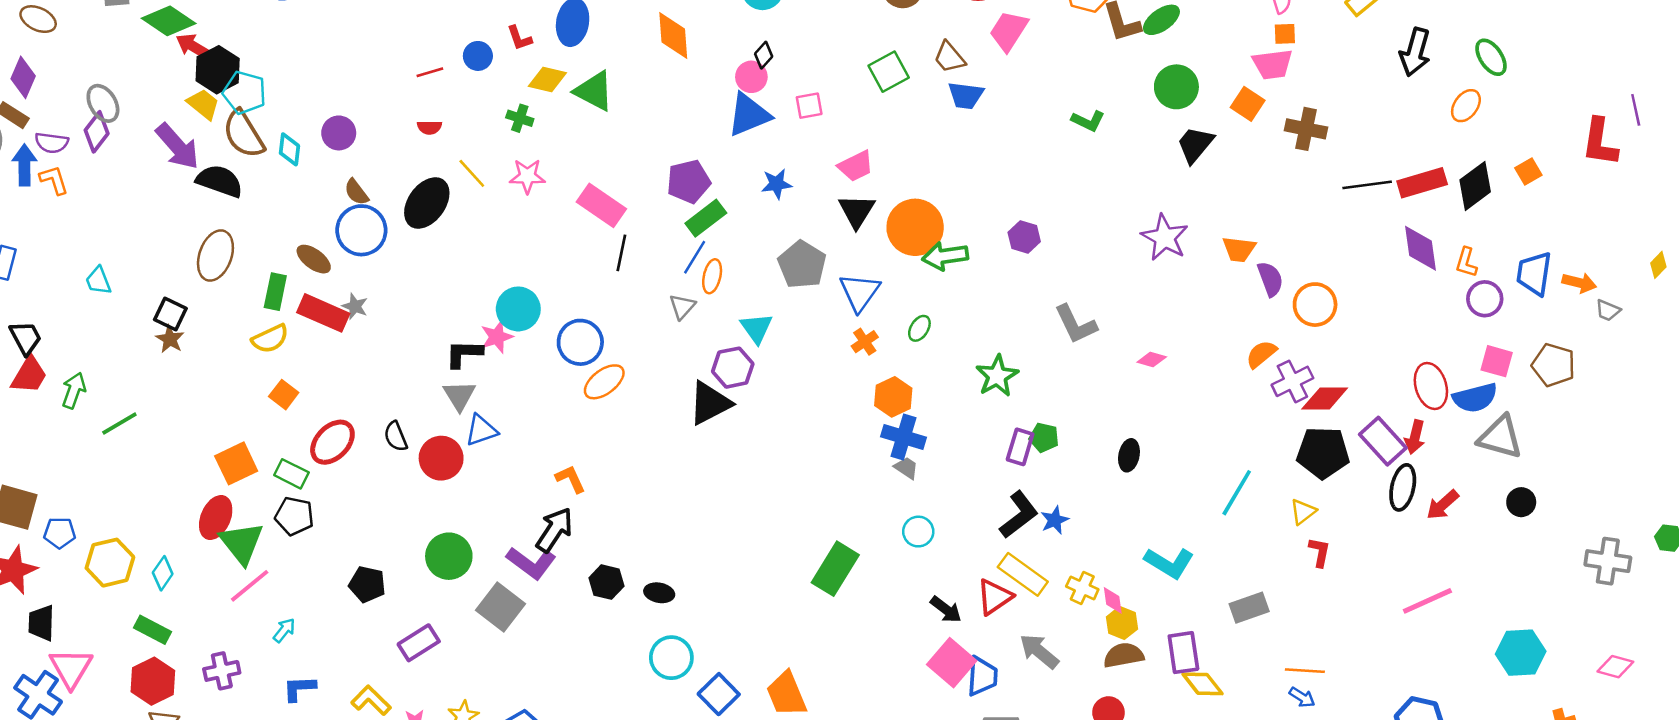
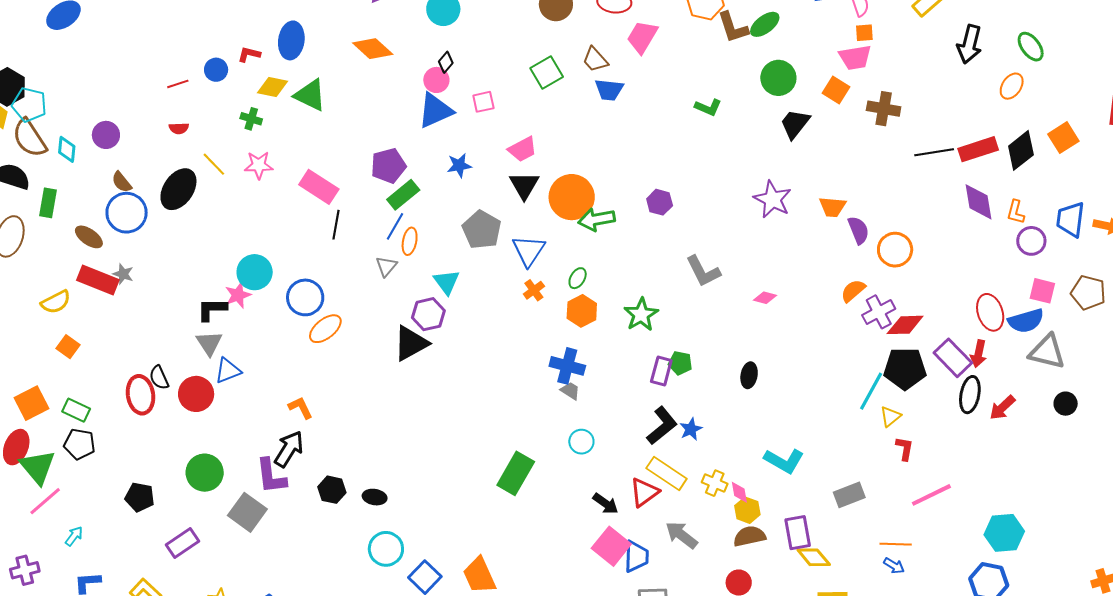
orange diamond: (673, 36) -> (373, 49), turned -42
red L-shape: (519, 38) -> (249, 54), turned 125
orange square: (1528, 171) -> (1063, 138), size x1.4
green rectangle: (275, 292) -> (48, 203), moved
orange hexagon: (893, 397) -> (582, 311), moved
red ellipse: (332, 442) -> (140, 395), moved, turned -51
cyan line: (1237, 493) -> (871, 391), moved
purple L-shape: (531, 563) -> (271, 476), turned 48
pink line: (1427, 601) -> (931, 495), moved
cyan hexagon: (1521, 653) -> (1004, 533), moved

